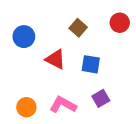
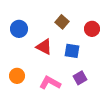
red circle: (120, 23) -> (92, 29), moved
orange circle: (26, 107) -> (17, 76), moved

